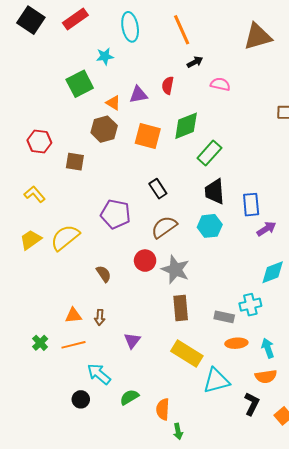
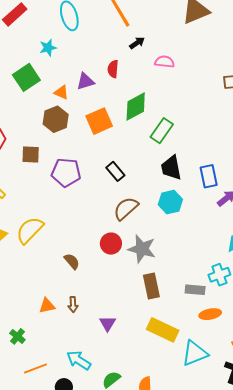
orange square: (148, 136) -> (99, 121), turned -32
purple pentagon: (116, 214) -> (66, 172), moved
orange line: (73, 345) -> (35, 368), moved

